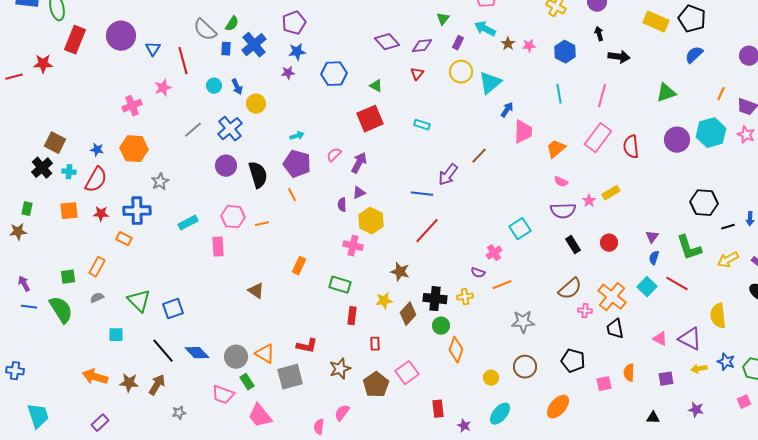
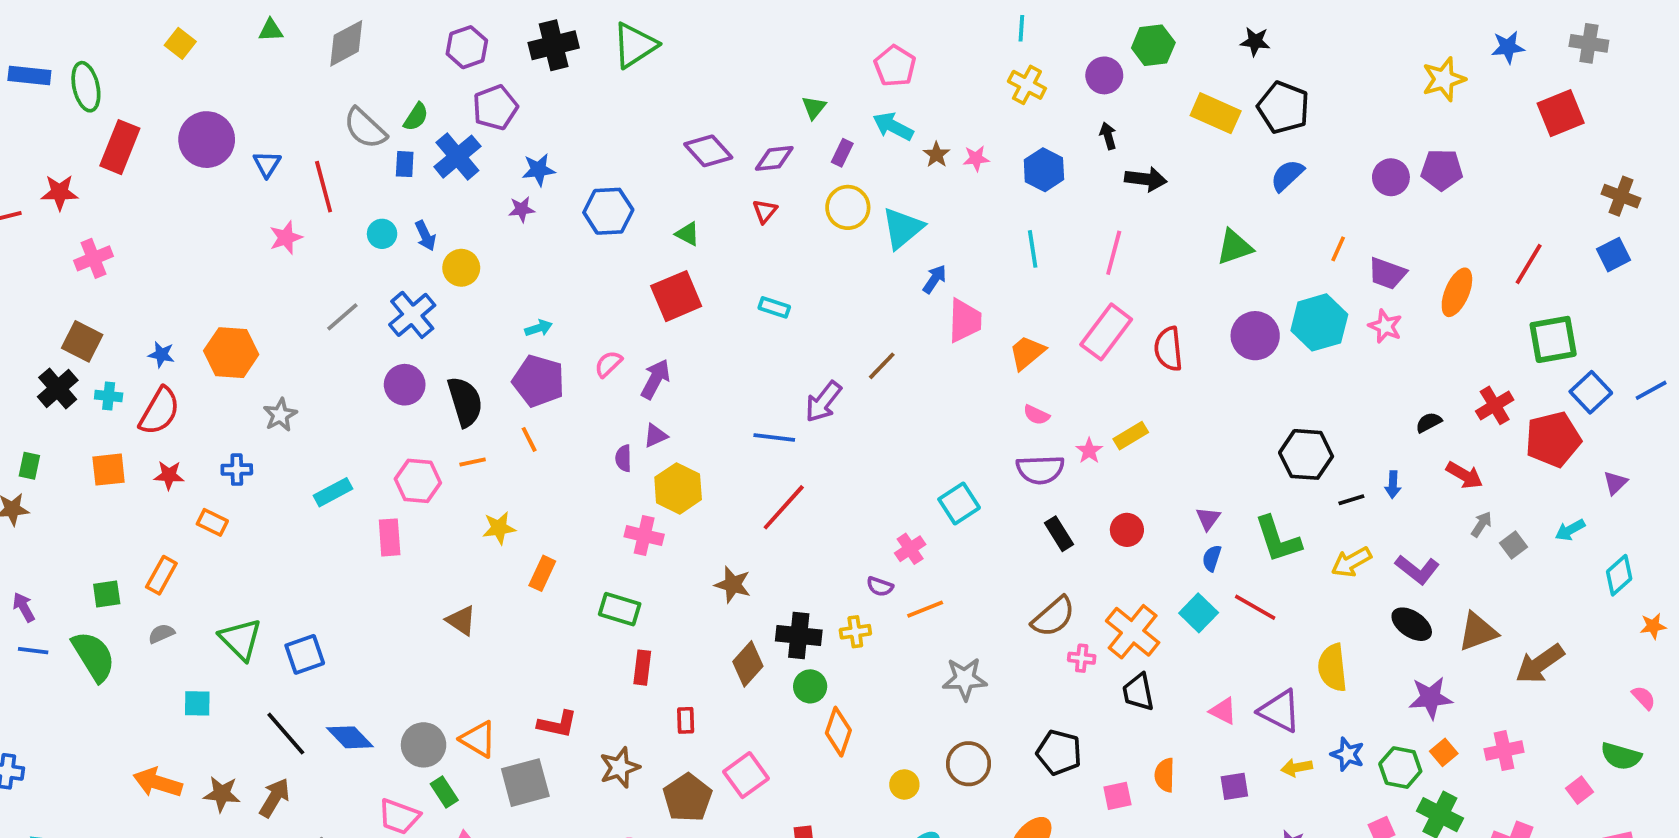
purple pentagon: (294, 23) -> (495, 107), moved
pink cross: (132, 106) -> (93, 258), moved
blue cross: (137, 211) -> (237, 470), size x0.6
orange line: (262, 224) -> (473, 462), moved
yellow star: (384, 301) -> (499, 528), moved

